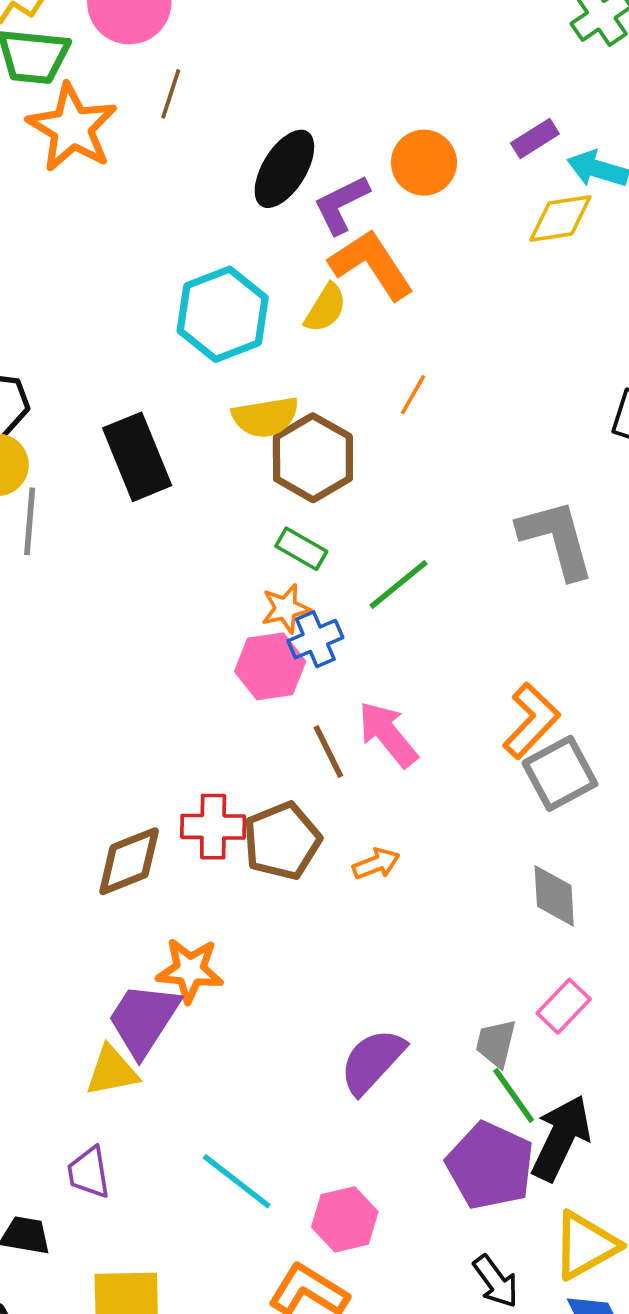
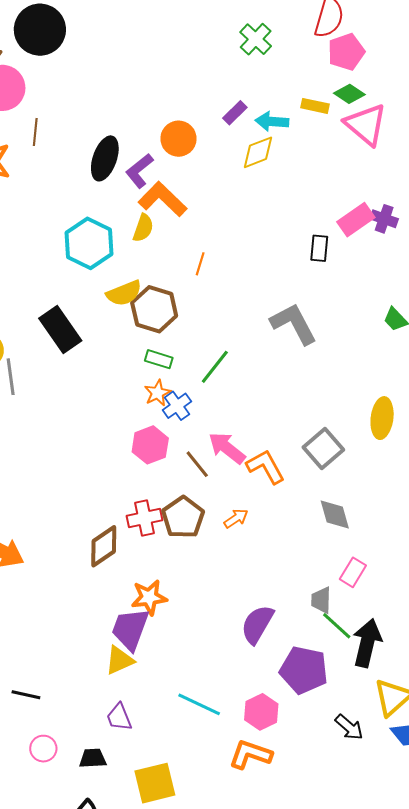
pink hexagon: (270, 666) -> (150, 445), moved
orange L-shape: (531, 721) -> (266, 467), moved, turned -60
purple pentagon: (490, 1166) -> (304, 670), moved

